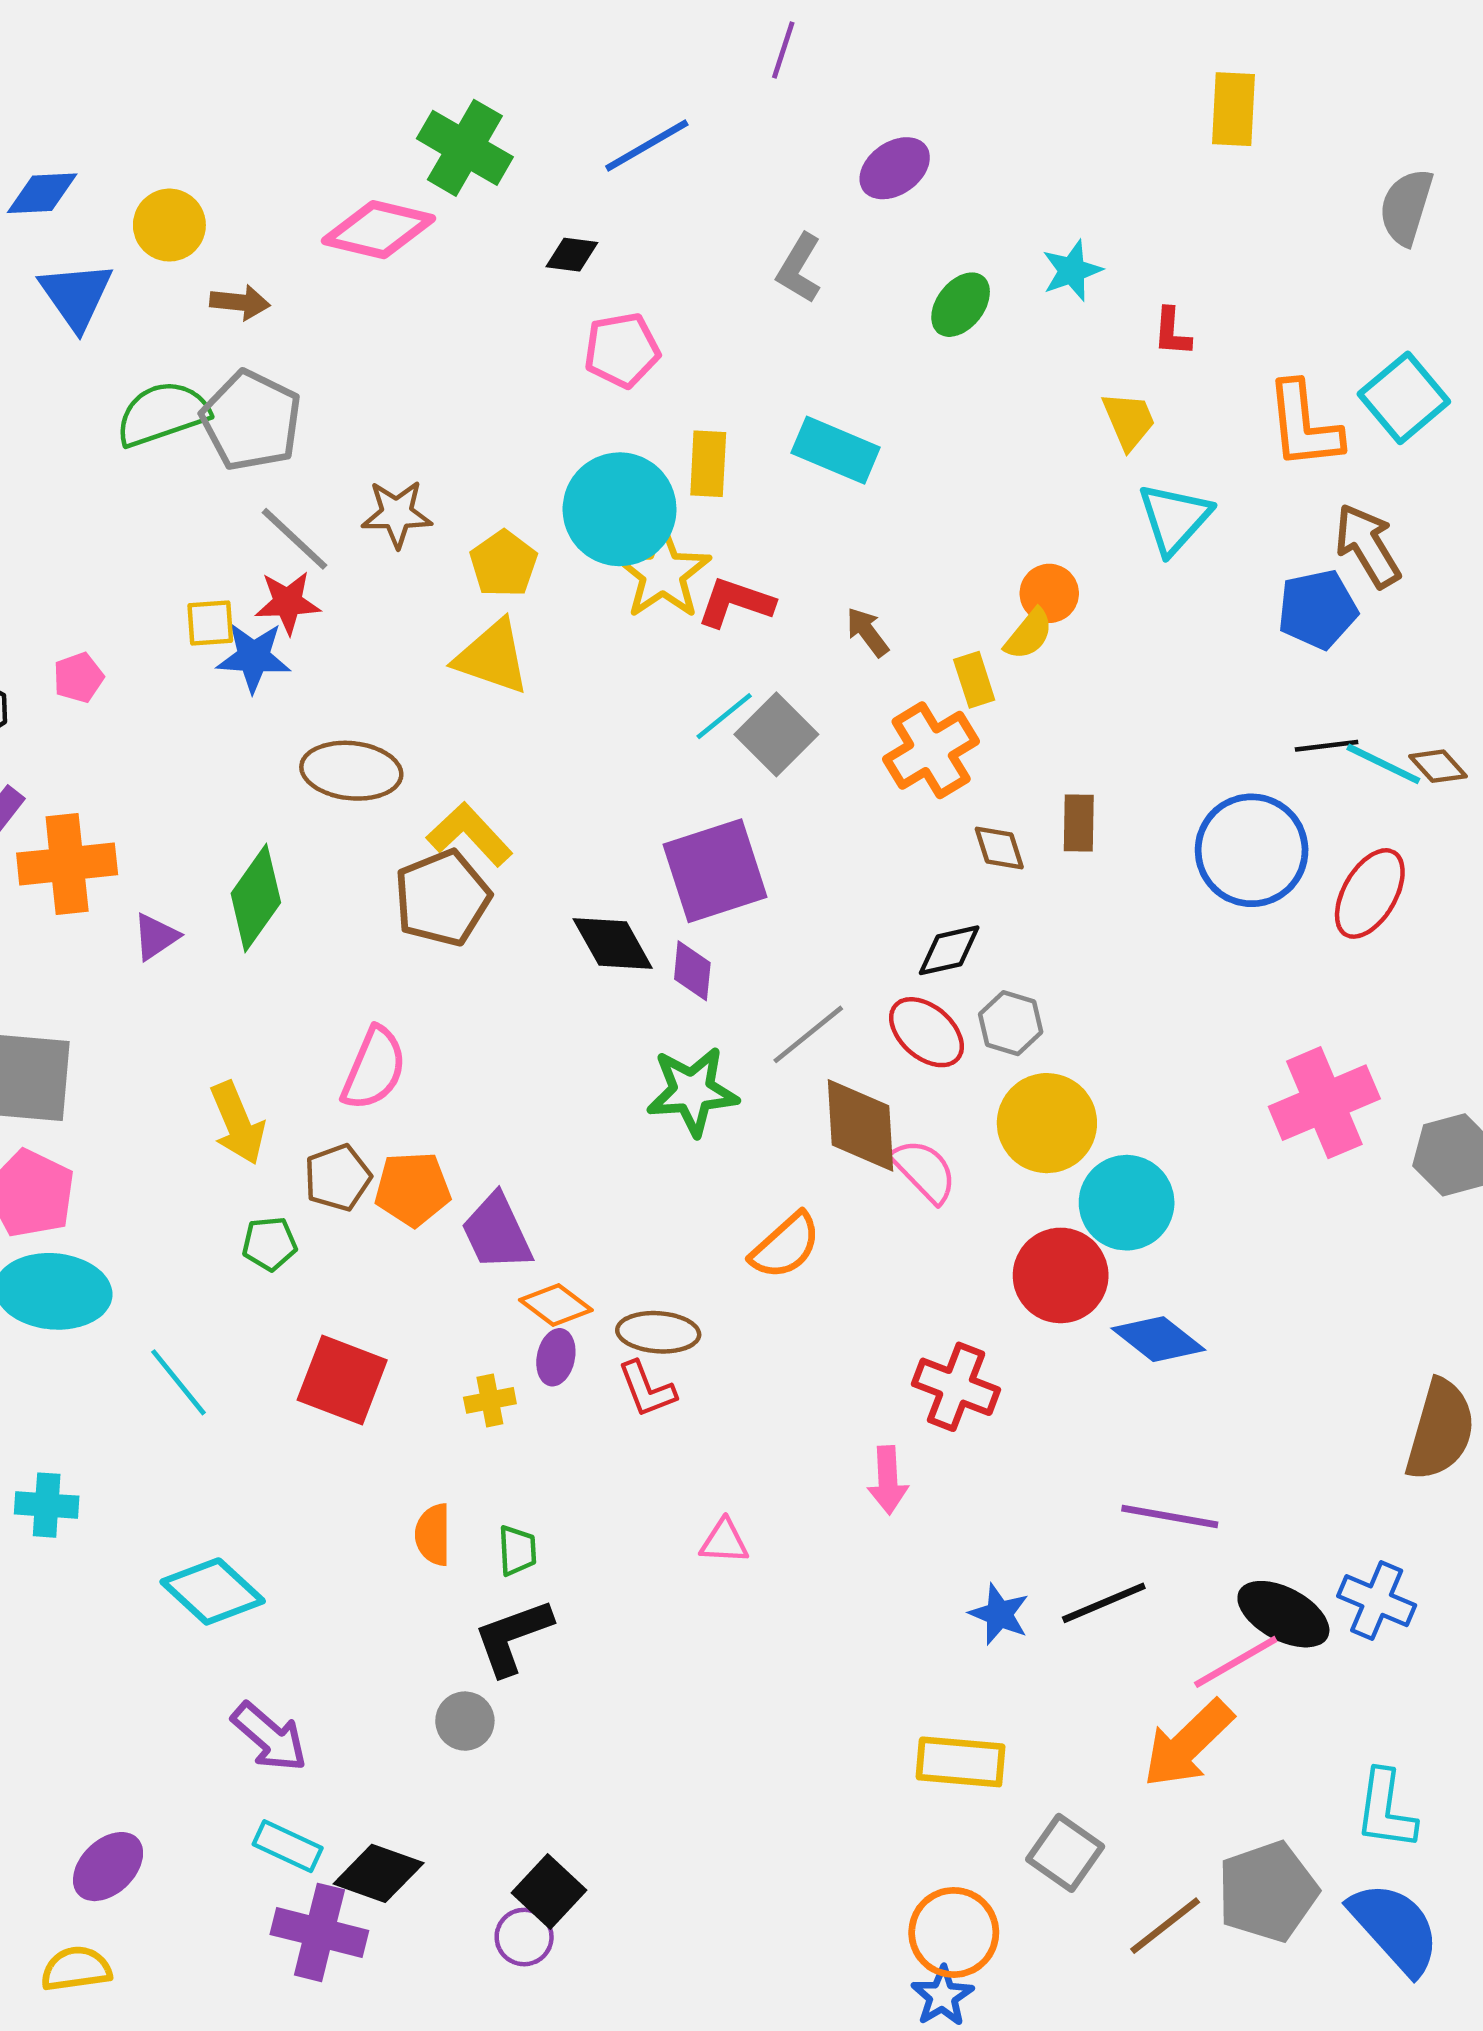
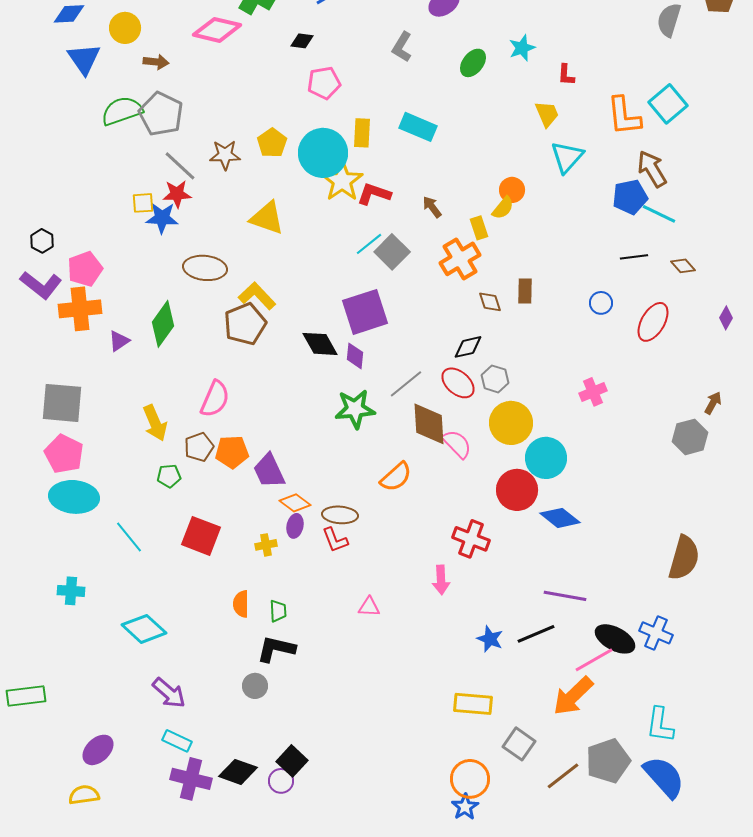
yellow pentagon: (504, 564) -> (272, 143), moved
pink pentagon: (78, 677) -> (85, 269), moved, size x1.6
cyan line: (1383, 764) -> (659, 214), moved
blue circle: (1252, 850) -> (601, 303), size x0.5
pink cross: (1324, 1103) -> (593, 392), moved, size x0.6
black L-shape: (513, 1637) -> (276, 649), turned 33
black diamond: (379, 1873) -> (238, 772), moved

